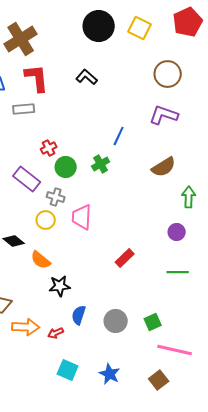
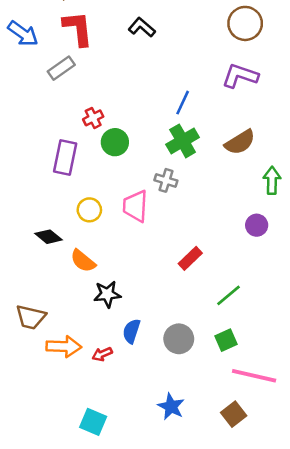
gray rectangle: (24, 109) -> (61, 68), turned -30
green cross: (101, 164) -> (183, 141), moved, size x1.4
purple rectangle: (27, 179) -> (65, 158), turned 64
gray cross: (56, 197) -> (166, 180), moved
green line: (178, 272) -> (229, 295), moved, turned -40
cyan square: (68, 370) -> (93, 422), moved

